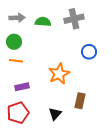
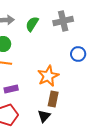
green semicircle: (43, 22) -> (32, 24), turned -63
brown rectangle: (80, 101) -> (53, 99), moved

